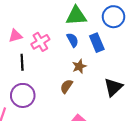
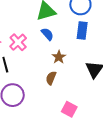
blue rectangle: (97, 43) -> (82, 30), moved, turned 42

